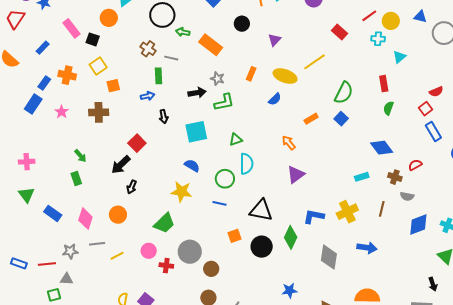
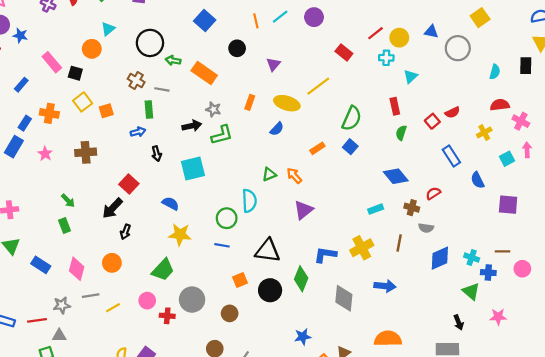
orange square: (113, 86) -> (106, 111), moved
red square: (426, 109) -> (432, 121), moved
green triangle: (236, 140) -> (269, 174), moved
blue semicircle: (192, 166) -> (171, 203), moved
brown circle: (211, 269) -> (230, 313), moved

